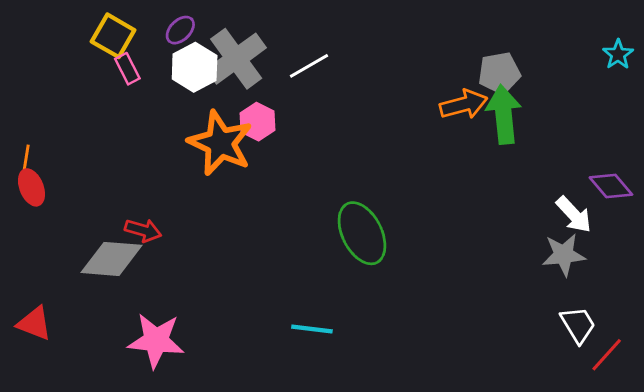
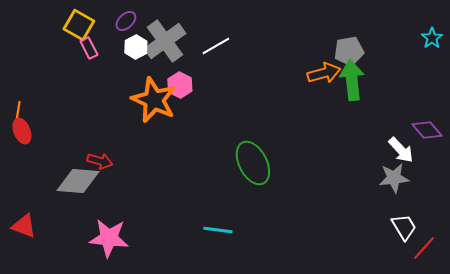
white hexagon: (195, 67) -> (136, 47), size x0.7

